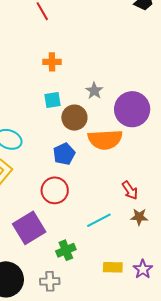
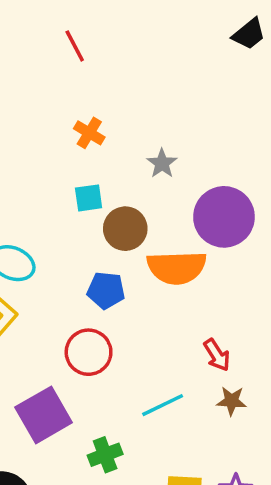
orange cross: (52, 62) -> (89, 133), turned 30
gray star: (94, 91) -> (162, 163), moved
blue pentagon: (64, 154) -> (106, 290), turned 30

